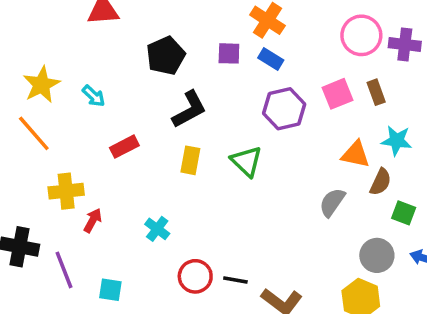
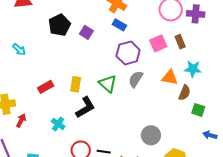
purple square: (229, 53) -> (86, 32), moved, turned 32
black L-shape: (189, 109) -> (85, 107), moved
red rectangle: (124, 147) -> (46, 87), moved
gray semicircle: (332, 202) -> (136, 79), moved
gray circle: (377, 255) -> (151, 135), moved

